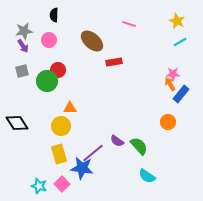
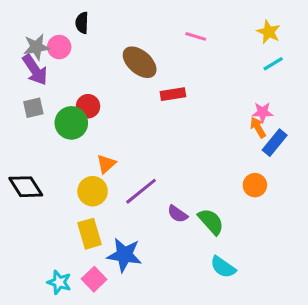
pink circle: (49, 40) -> (59, 47), moved
purple arrow: (23, 46) -> (35, 70), size x1.5
orange triangle: (70, 108) -> (106, 164), turned -40
purple line: (93, 153) -> (141, 191), moved

